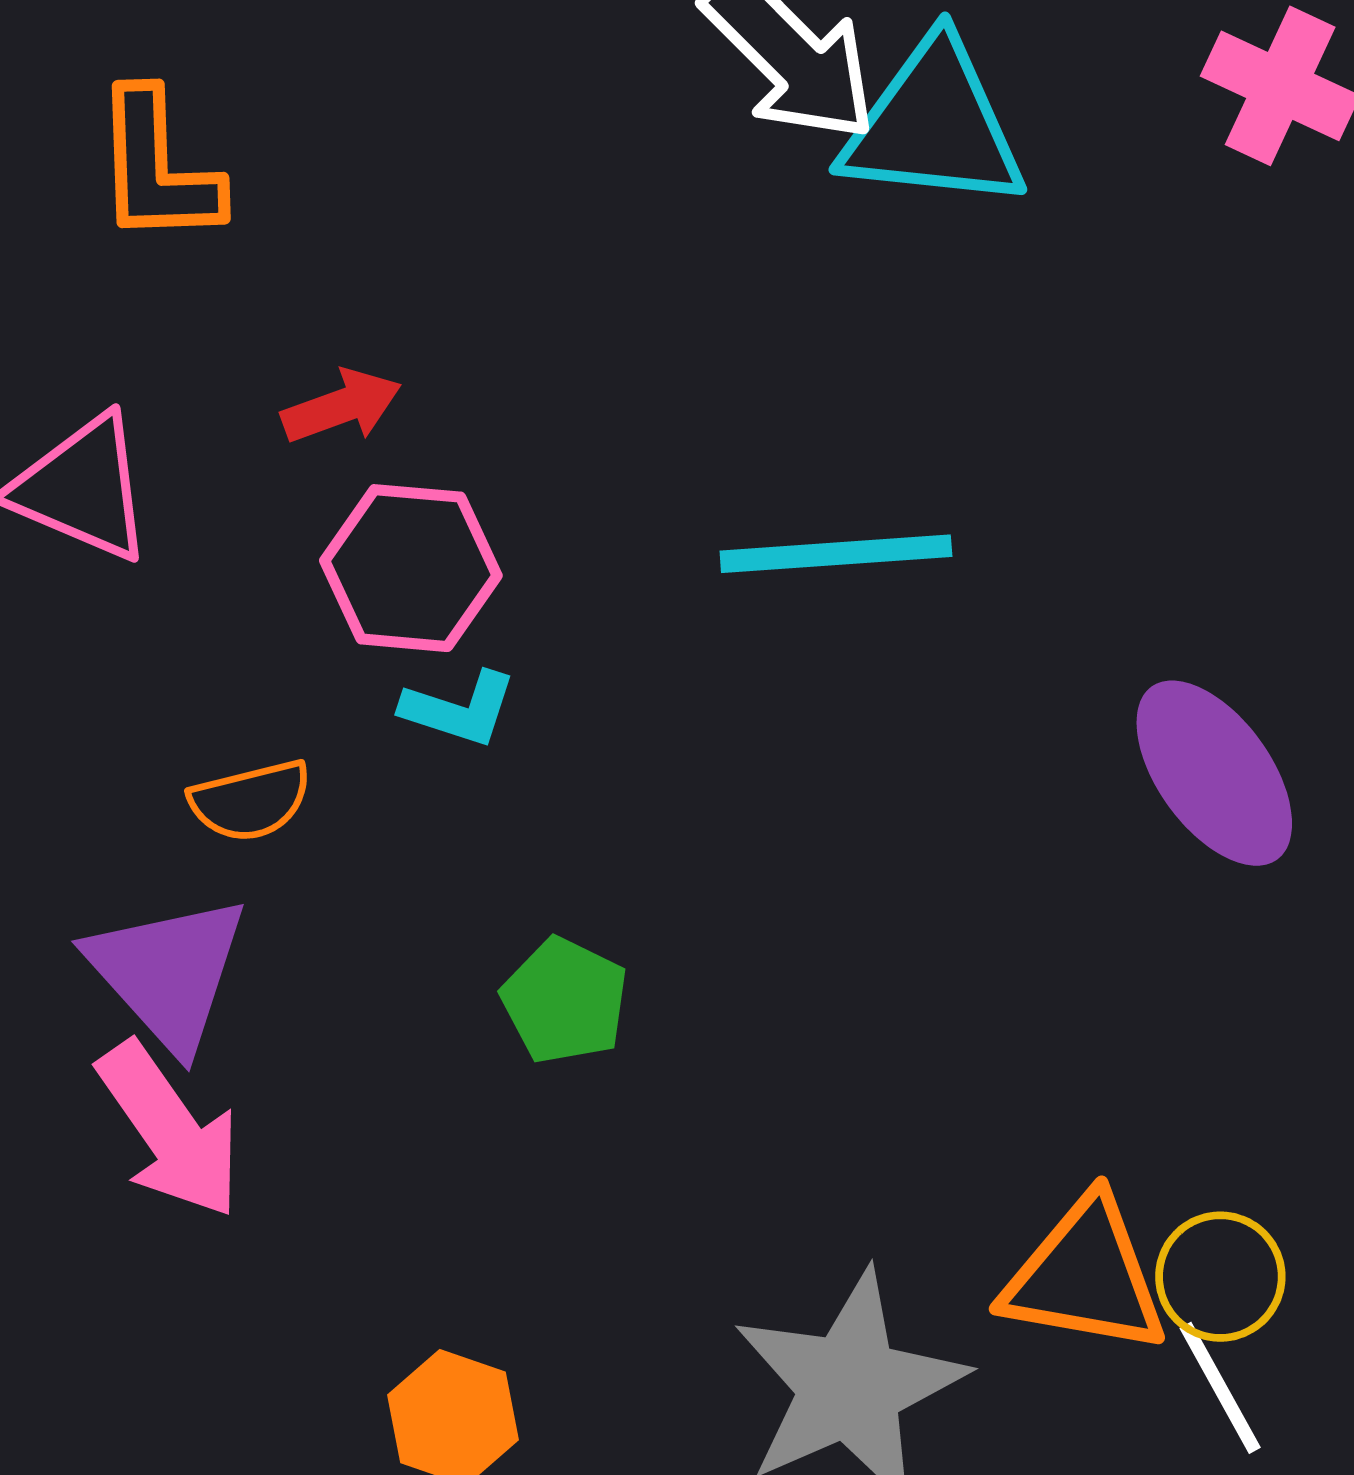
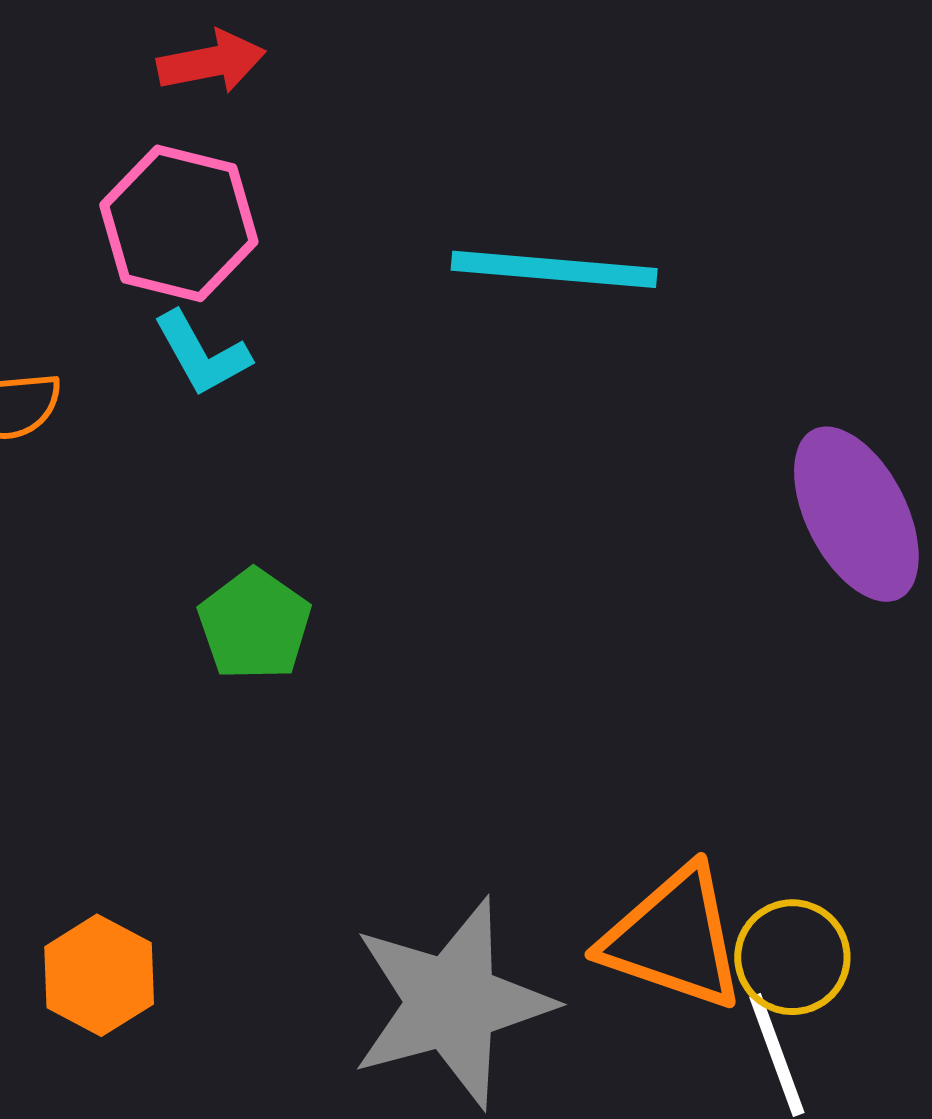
red arrow: (342, 406) -> (211, 62), moved
cyan L-shape: (459, 709) -> (202, 354), turned 34

